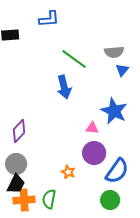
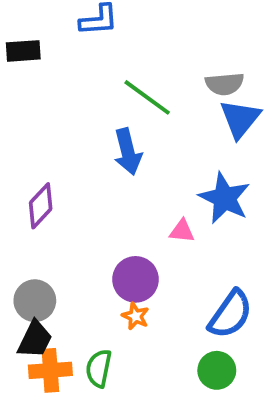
blue triangle: (122, 70) -> (240, 119), size x1.6
purple diamond: (19, 131) -> (41, 206), moved
purple circle: (94, 153) -> (135, 279), moved

